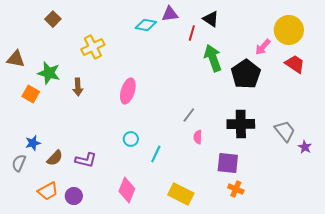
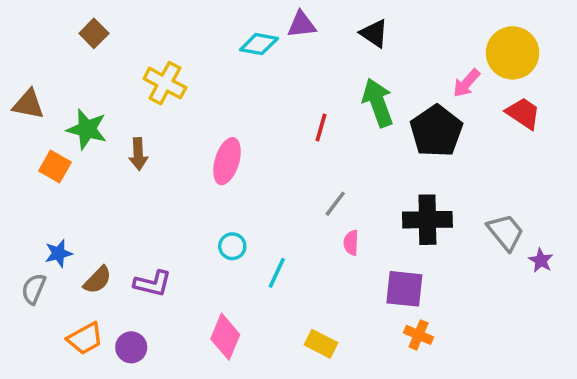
red line: (192, 33) -> (321, 127), moved
yellow cross: (93, 47) -> (165, 83), turned -35
yellow rectangle: (181, 194) -> (321, 344), size x0.7

